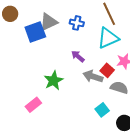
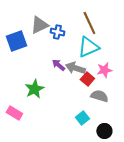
gray triangle: (48, 22) -> (39, 25), moved
gray arrow: (93, 76) -> (75, 68), moved
pink rectangle: (33, 105) -> (14, 113), turned 70

